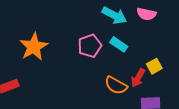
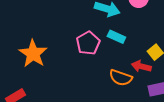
red arrow: (138, 78) -> (141, 66), turned 84

